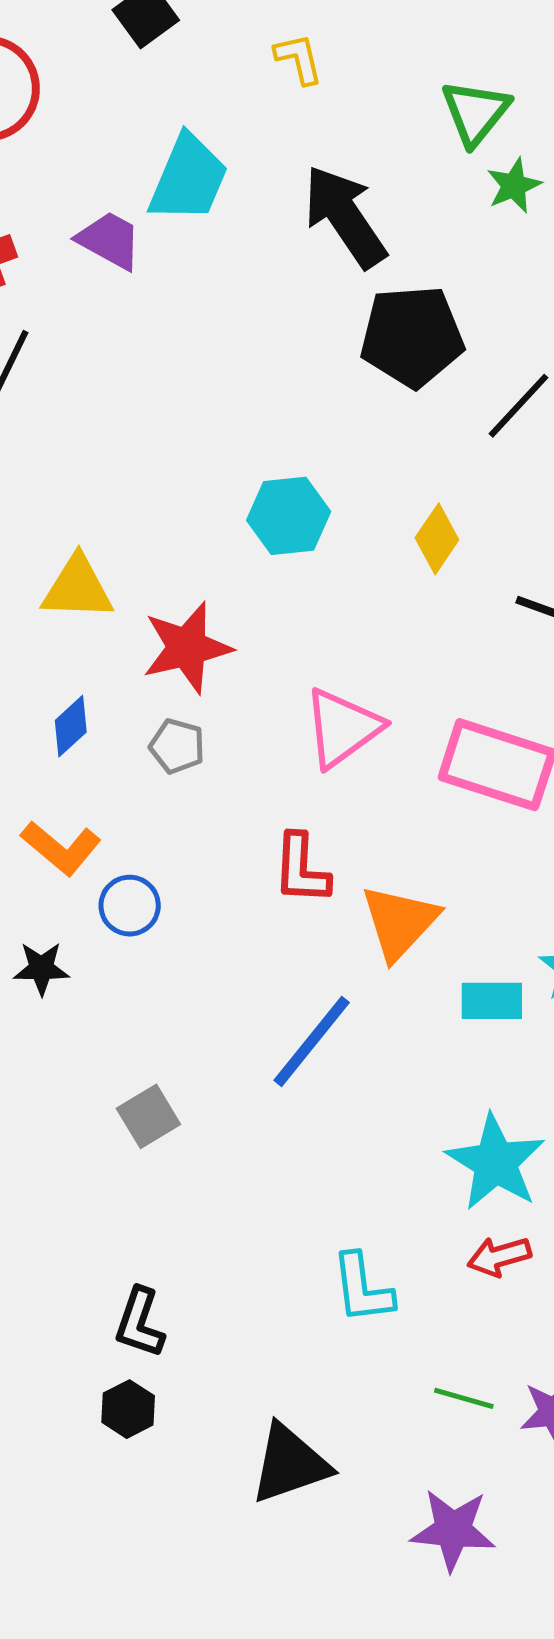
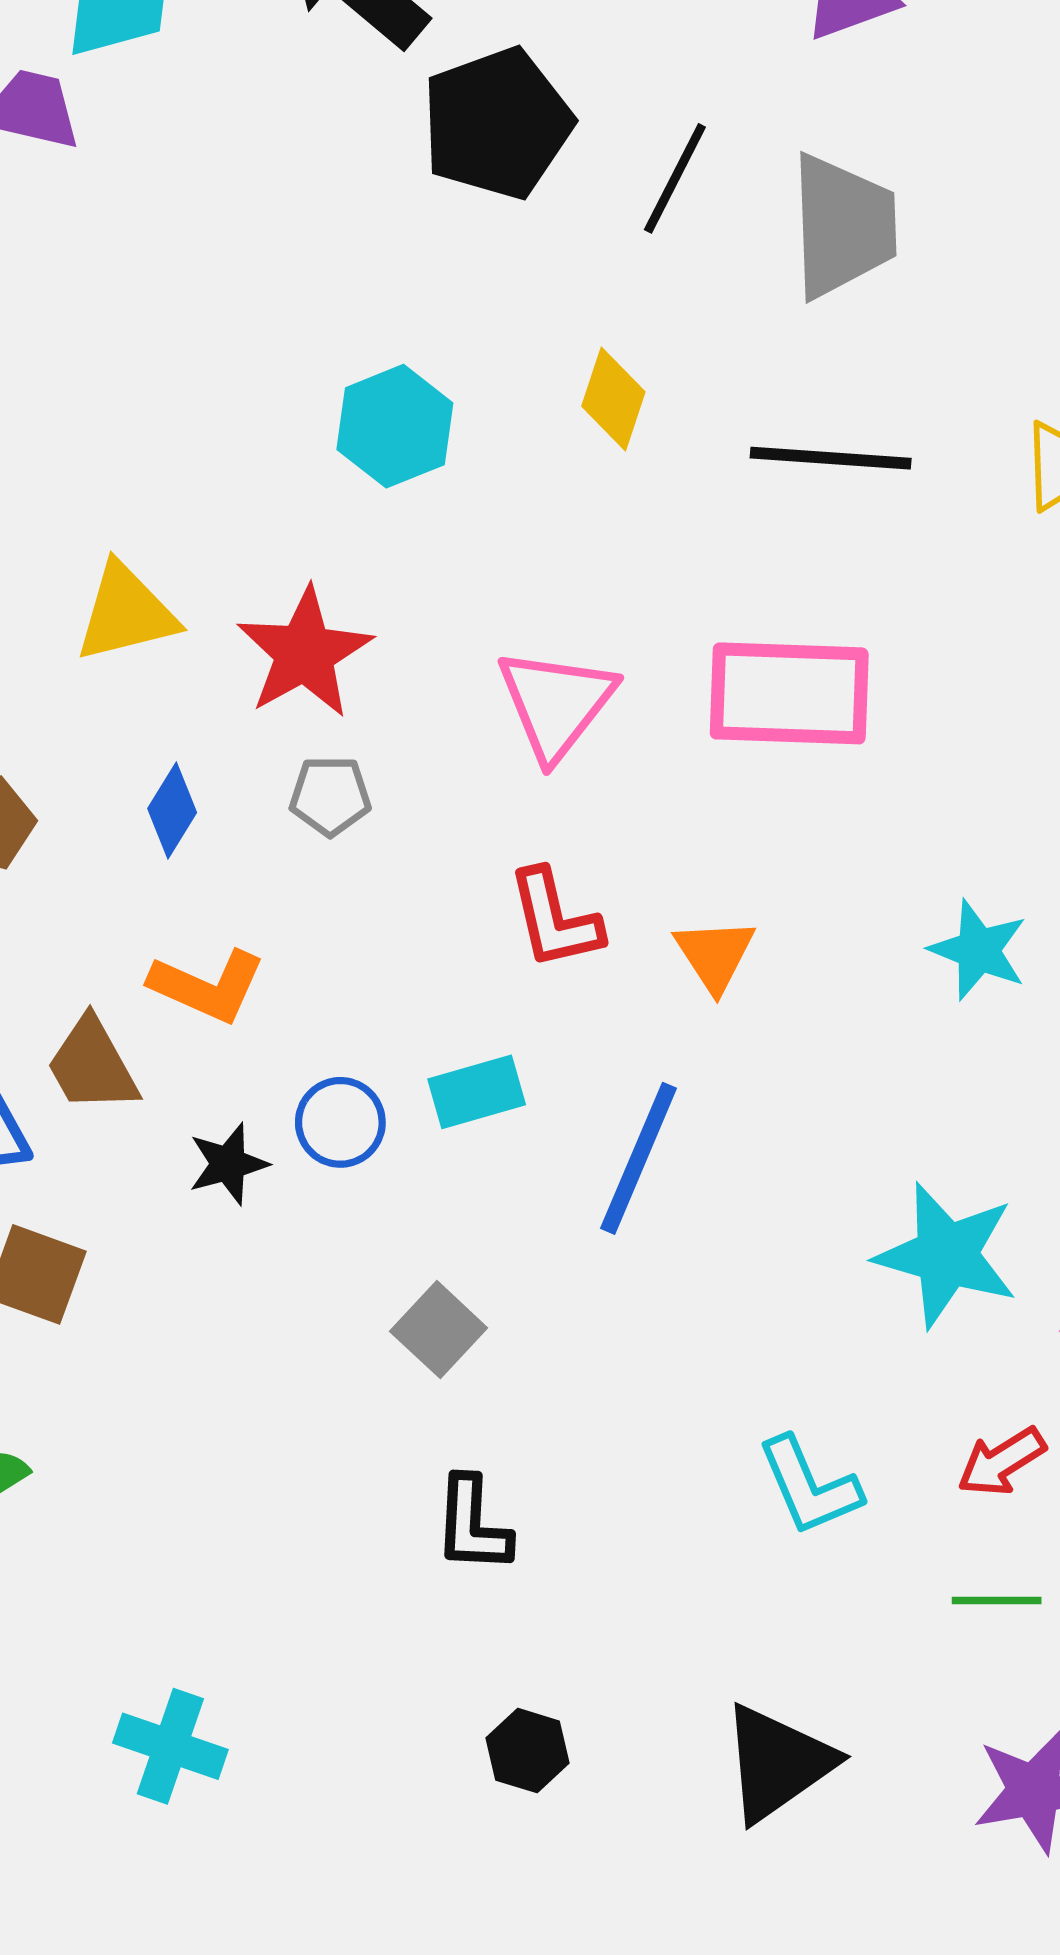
blue circle: (130, 906) -> (340, 1122), moved
orange triangle: (400, 922) -> (715, 955), size x0.7
cyan rectangle: (492, 1001) -> (477, 1092), moved
red arrow: (499, 1257) -> (1001, 1462), moved
black L-shape: (140, 1323) -> (472, 1525), moved

